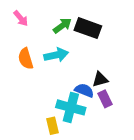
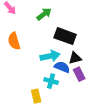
black rectangle: (88, 28) -> (65, 36), moved
cyan arrow: (56, 55) -> (50, 56), moved
cyan cross: (71, 107) -> (51, 81), size x0.6

